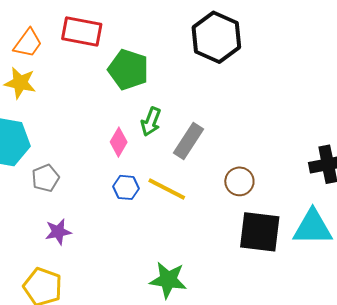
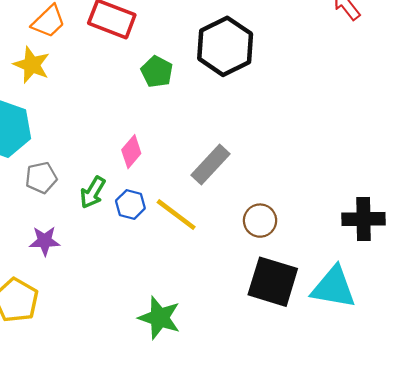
black hexagon: (216, 37) -> (225, 46), moved
green pentagon: (128, 70) -> (157, 72), size x0.7
green arrow: (151, 122) -> (93, 192), moved

